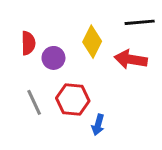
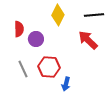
yellow diamond: (92, 42) -> (58, 15), moved
red arrow: (131, 59) -> (88, 40), turned 35

